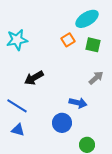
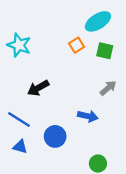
cyan star: (17, 40) -> (19, 45), turned 30
blue circle: (62, 123) -> (55, 136), moved

